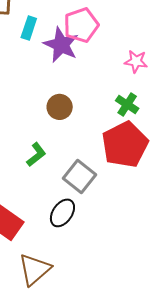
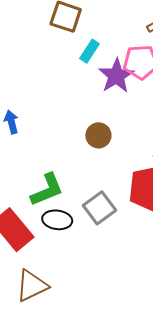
green L-shape: (36, 155) -> (47, 190), moved, size x1.5
black ellipse: (62, 213) -> (57, 220), moved, turned 48

